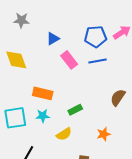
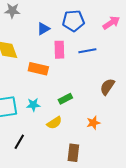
blue pentagon: (95, 37) -> (73, 21), moved
pink rectangle: (69, 60) -> (59, 50), turned 36
orange rectangle: (43, 93) -> (38, 69), moved

